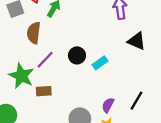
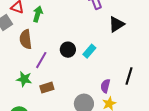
black triangle: (137, 41) -> (116, 24), turned -42
green star: (21, 76) -> (24, 79), size x0.7

